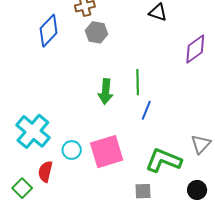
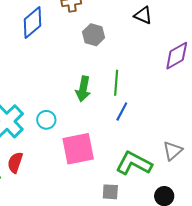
gray hexagon: (97, 32) -> (94, 35), moved
cyan circle: (72, 150) -> (46, 120), moved

